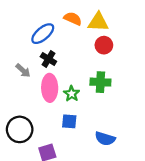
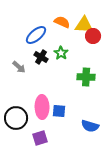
red circle: (104, 45) -> (93, 36), moved
pink ellipse: (50, 88) -> (42, 107), moved
green star: (72, 94) -> (61, 53), moved

